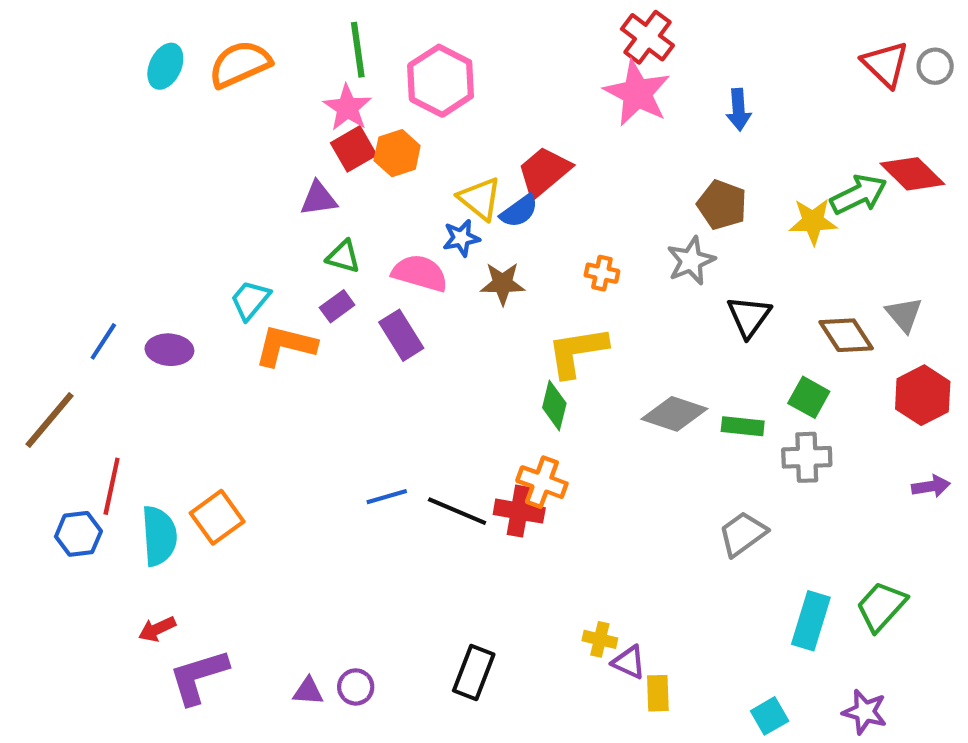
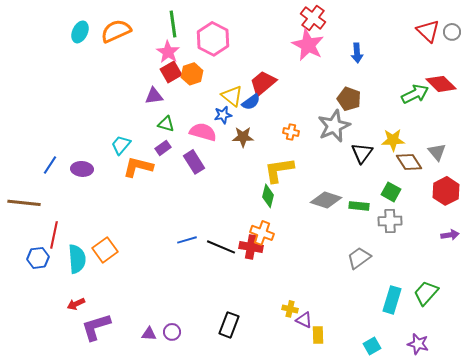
yellow star: (813, 221) -> (393, 140), moved
gray star: (691, 261) -> (334, 126), size x1.4
brown line: (49, 420) -> (24, 203), turned 56

